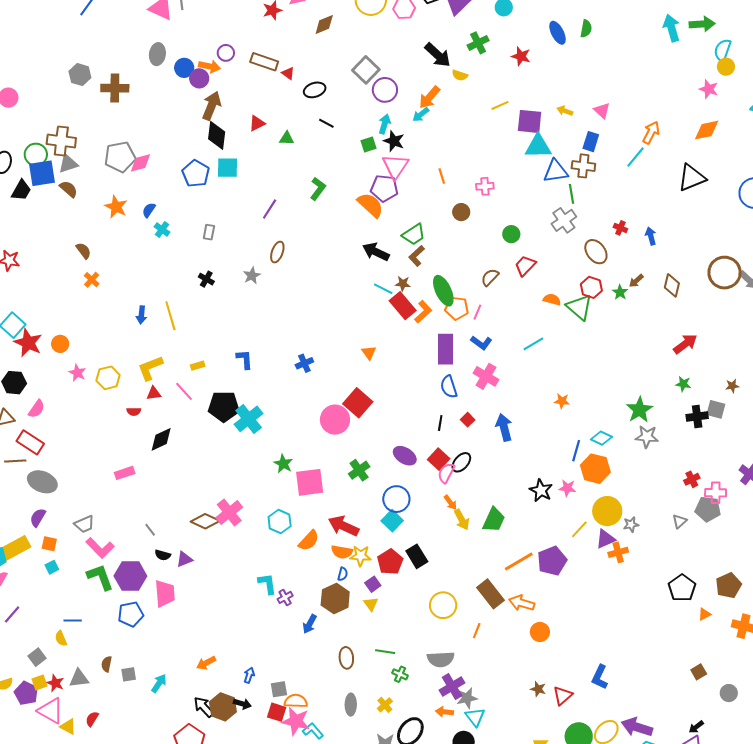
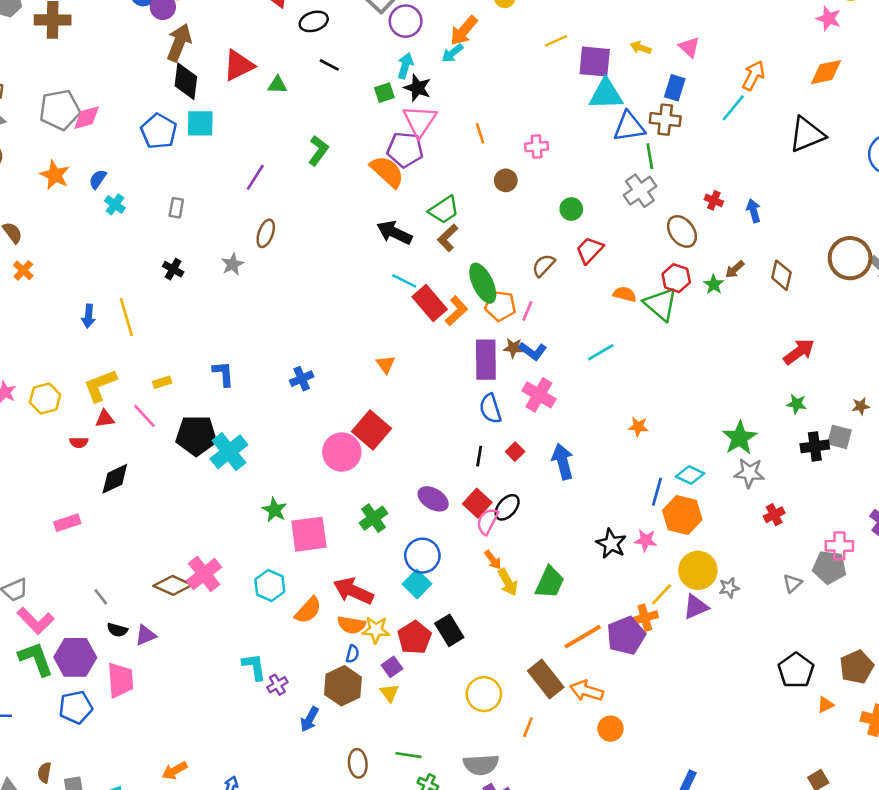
red triangle: (257, 123) -> (239, 65), size x1.5
brown star: (403, 284) -> (513, 348), moved
red cross: (692, 479) -> (774, 515), moved
orange cross: (618, 552) -> (645, 618), moved

